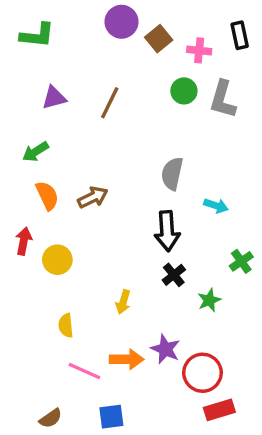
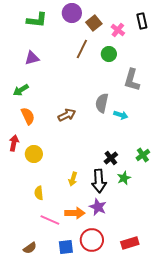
green L-shape: (37, 35) -> (37, 20), moved
pink cross: (199, 50) -> (118, 30), turned 32
gray L-shape: (223, 99) -> (132, 80), moved
brown line: (110, 103) -> (82, 49), moved
brown arrow: (93, 197) -> (67, 115), moved
cyan arrow: (216, 206) -> (121, 115), moved
black arrow: (167, 231) -> (99, 181), moved
black cross: (174, 275) -> (111, 158), moved
red circle: (202, 373) -> (92, 240), moved

